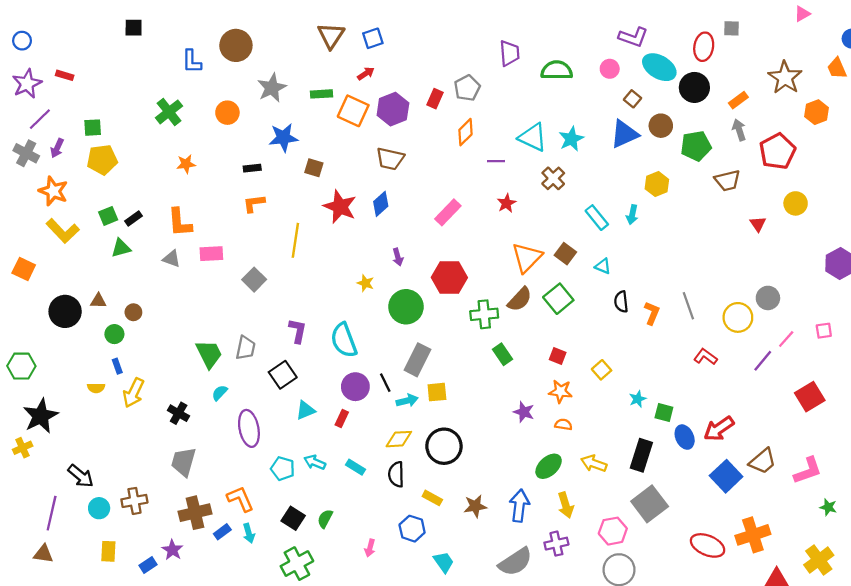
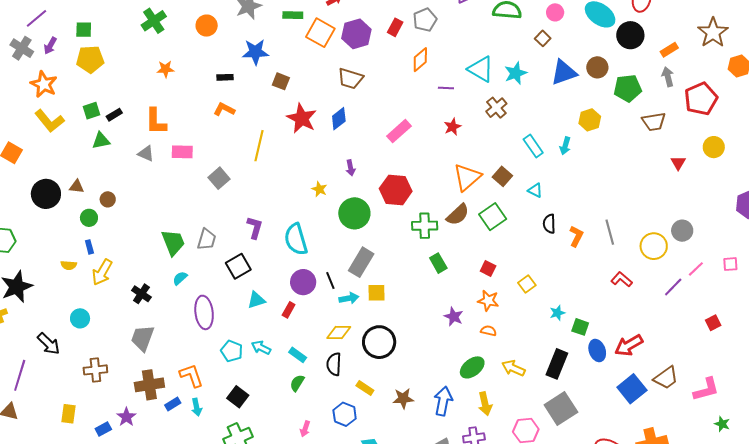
brown square: (632, 99) -> (543, 38), moved
orange L-shape: (254, 203) -> (224, 109), turned 30
red square: (810, 397) -> (713, 323), size x0.6
cyan circle: (99, 508) -> (80, 318), moved
green semicircle: (325, 519) -> (297, 383), moved

